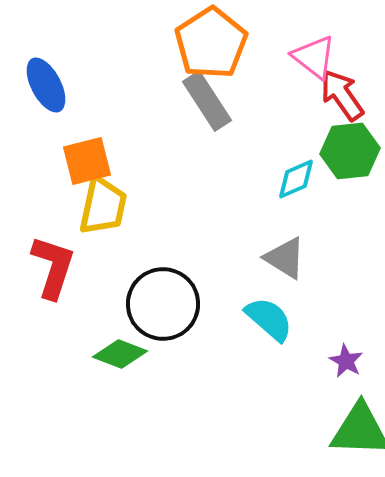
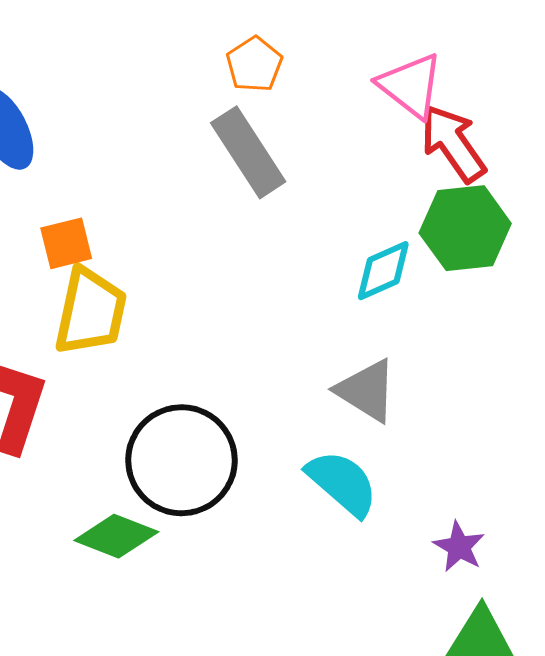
orange pentagon: (211, 43) -> (254, 64), size x0.5
orange square: (87, 161) -> (66, 243), size x0.7

